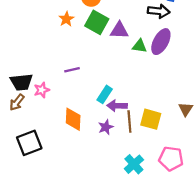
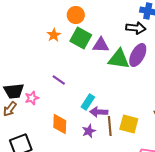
green triangle: (140, 46) -> (119, 59), size x1.6
purple line: (72, 70) -> (59, 80), turned 48

